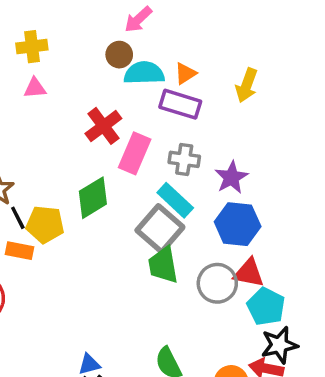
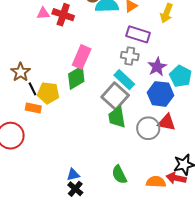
purple rectangle: (180, 104) -> (138, 34), moved
red cross: (103, 126) -> (63, 15), moved, turned -35
pink rectangle: (135, 153) -> (82, 57), moved
cyan pentagon: (266, 306) -> (181, 76), moved

